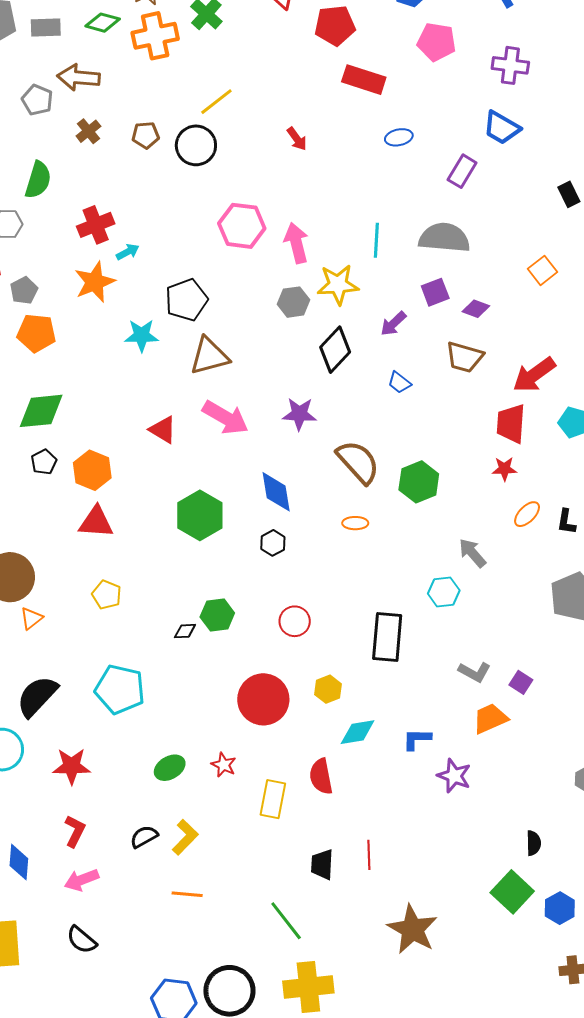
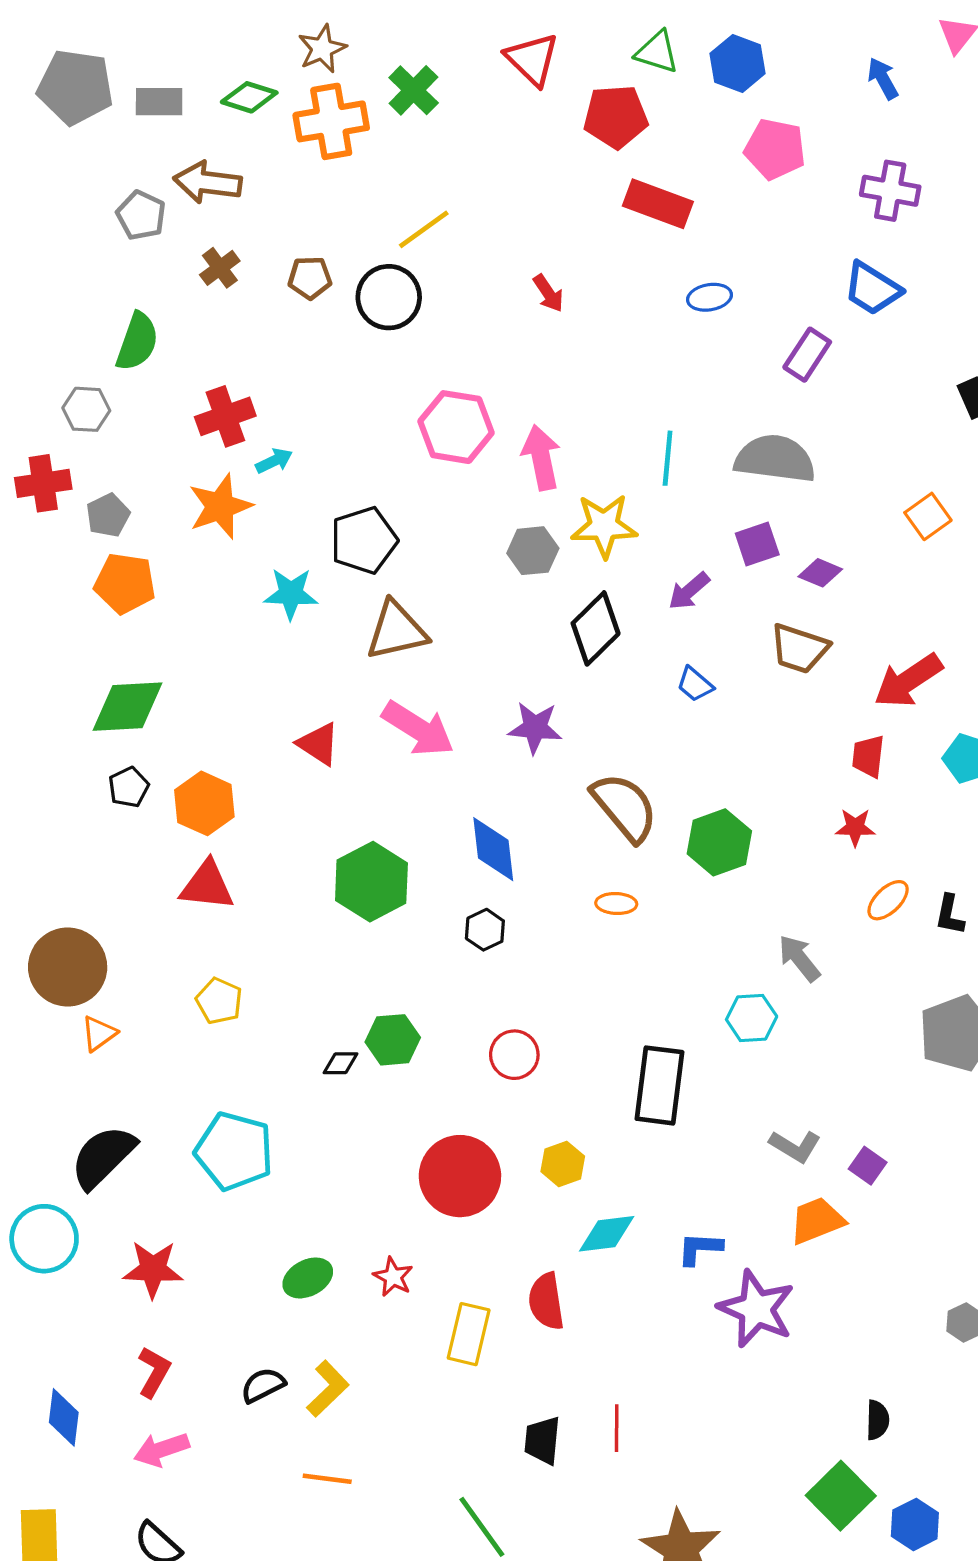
red trapezoid: (511, 424) -> (868, 756), size x0.7
purple star: (454, 776) -> (756, 1309), size x1.4

